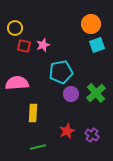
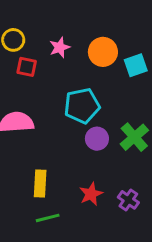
orange circle: (91, 24) -> (103, 52), moved
pink star: (43, 45) -> (60, 47), moved
yellow rectangle: (33, 113) -> (40, 184), moved

